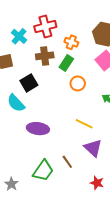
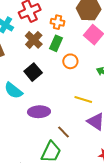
brown cross: (45, 56) -> (34, 40), turned -30
black square: (29, 83) -> (33, 72), moved
brown line: (67, 162) -> (64, 132), moved

